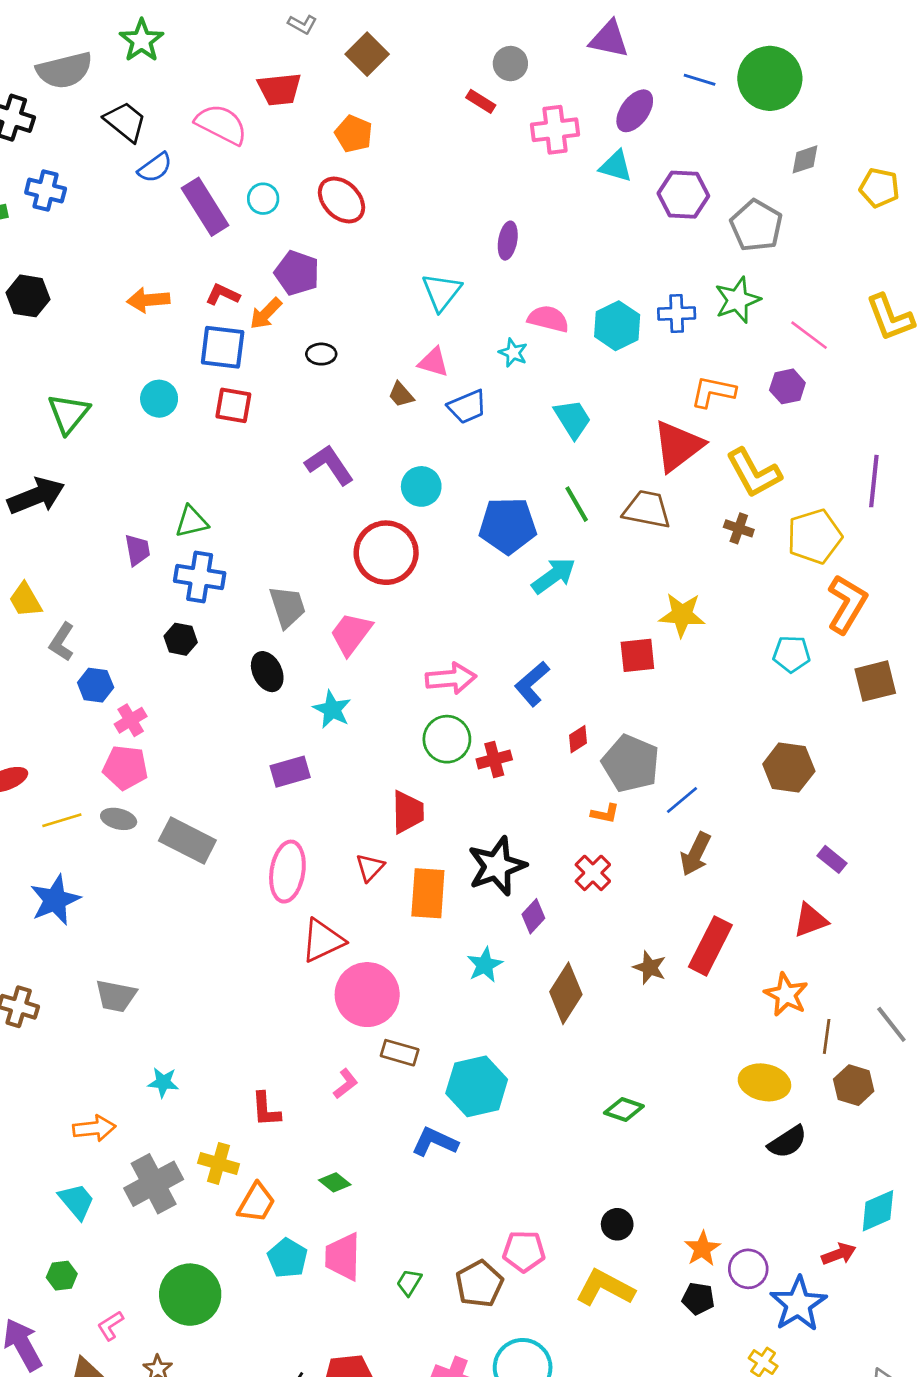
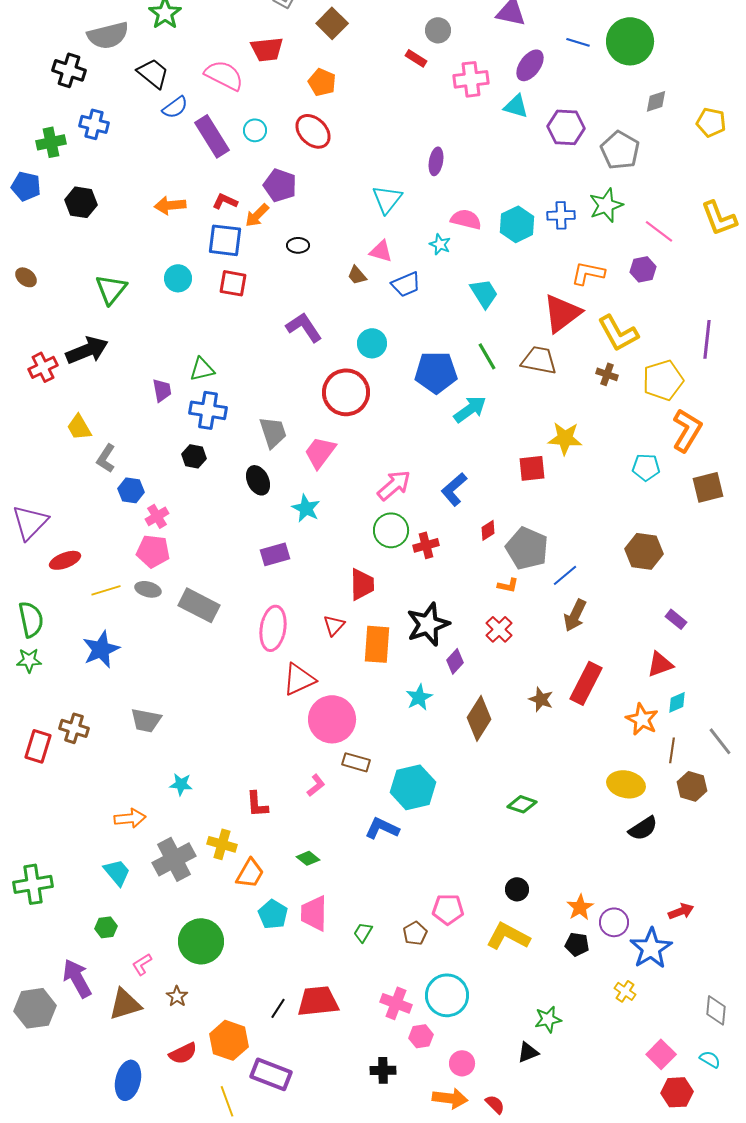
pink arrow: (451, 678) -> (394, 485), turned -36
cyan diamond: (878, 1211) -> (677, 702), moved, size x0.7
brown pentagon: (479, 1284) -> (415, 933), size x0.7

